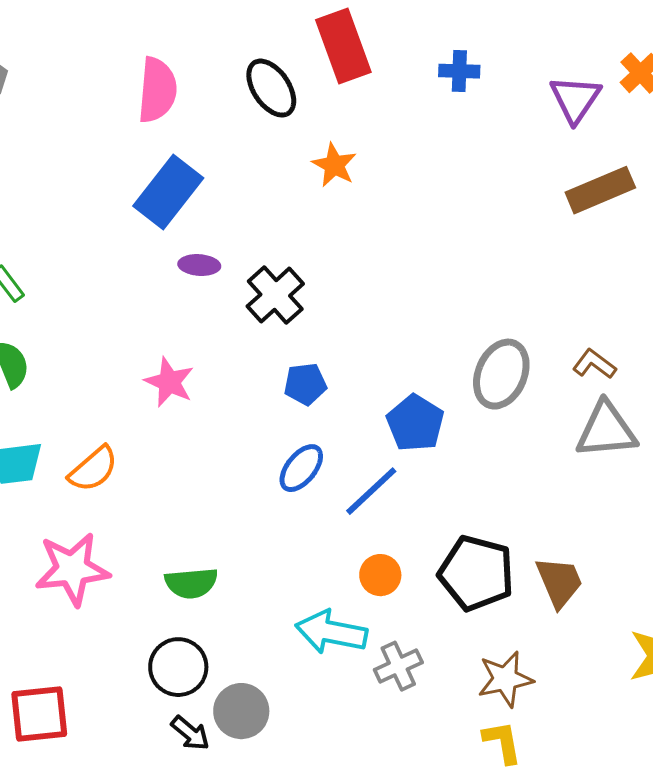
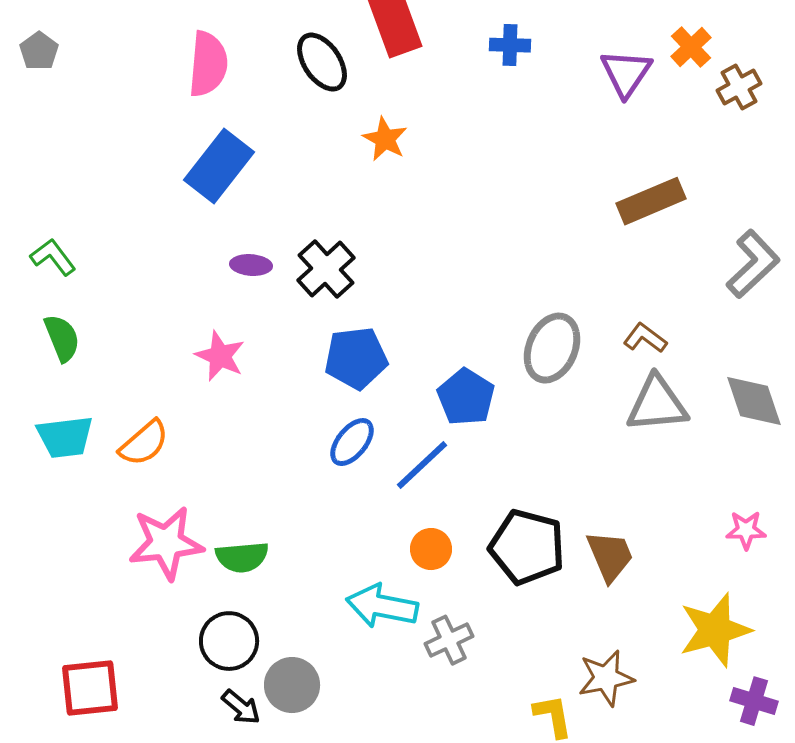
brown rectangle: (600, 190) -> (651, 201), moved
purple ellipse: (199, 265) -> (251, 265), moved
blue pentagon: (305, 384) -> (356, 358), size x1.5
pink star: (72, 569) -> (166, 543), moved
brown star: (505, 679) -> (606, 678), moved

